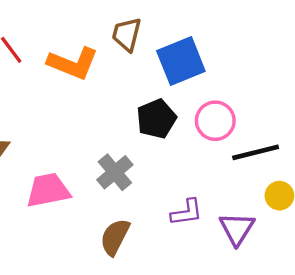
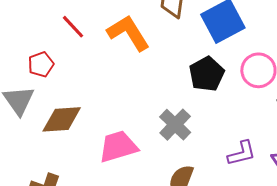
orange L-shape: (73, 63) -> (128, 33), turned -138

